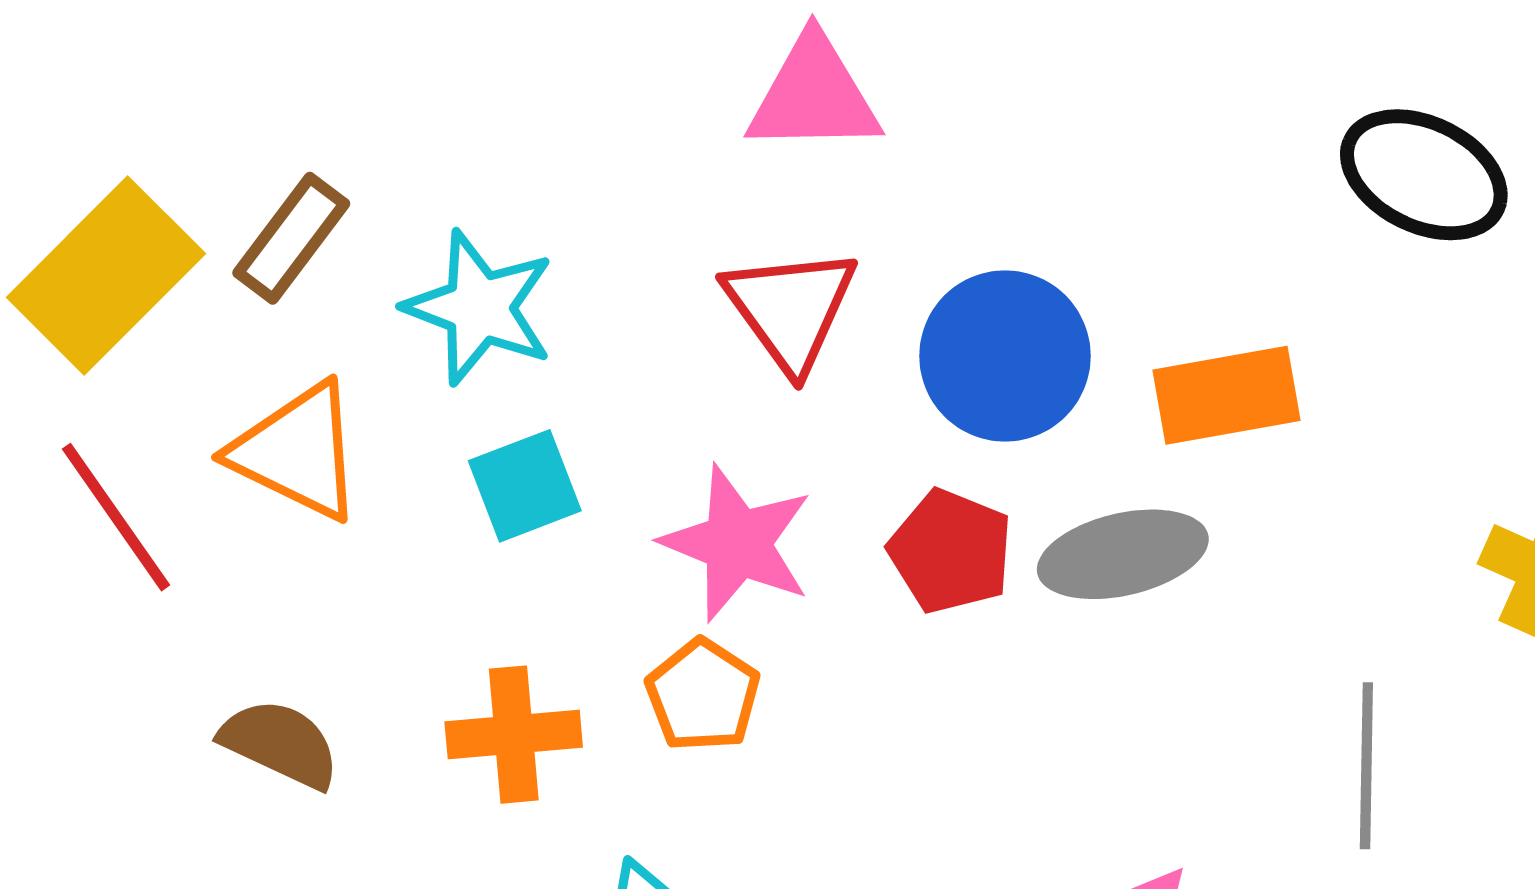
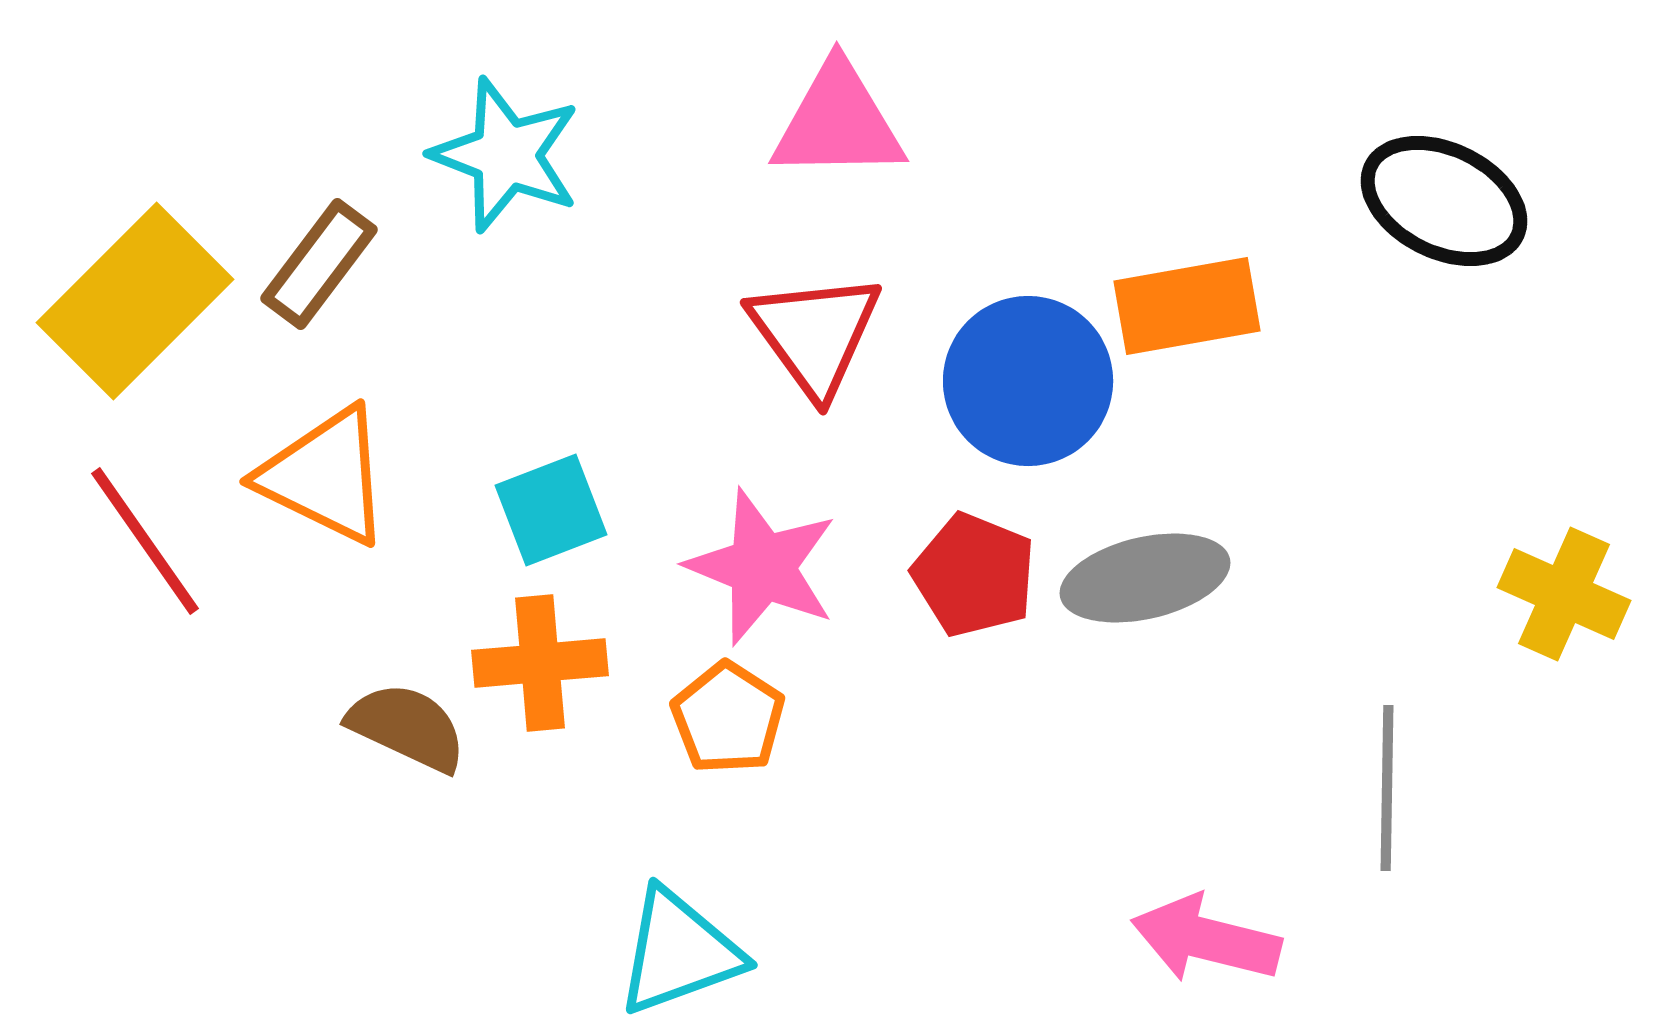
cyan star: (479, 308) -> (506, 155), moved
orange rectangle: (1226, 395) -> (1187, 306), moved
orange cross: (514, 735) -> (540, 663), moved
brown semicircle: (280, 744) -> (407, 727), moved

